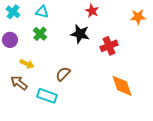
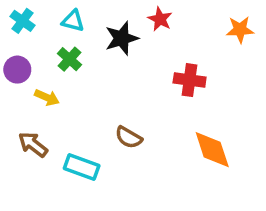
black star: (80, 34) -> (122, 38), moved, turned -30
red cross: (109, 46) -> (190, 80), turned 30
yellow arrow: (27, 64) -> (47, 97), moved
brown semicircle: (63, 74) -> (129, 137), moved, turned -105

